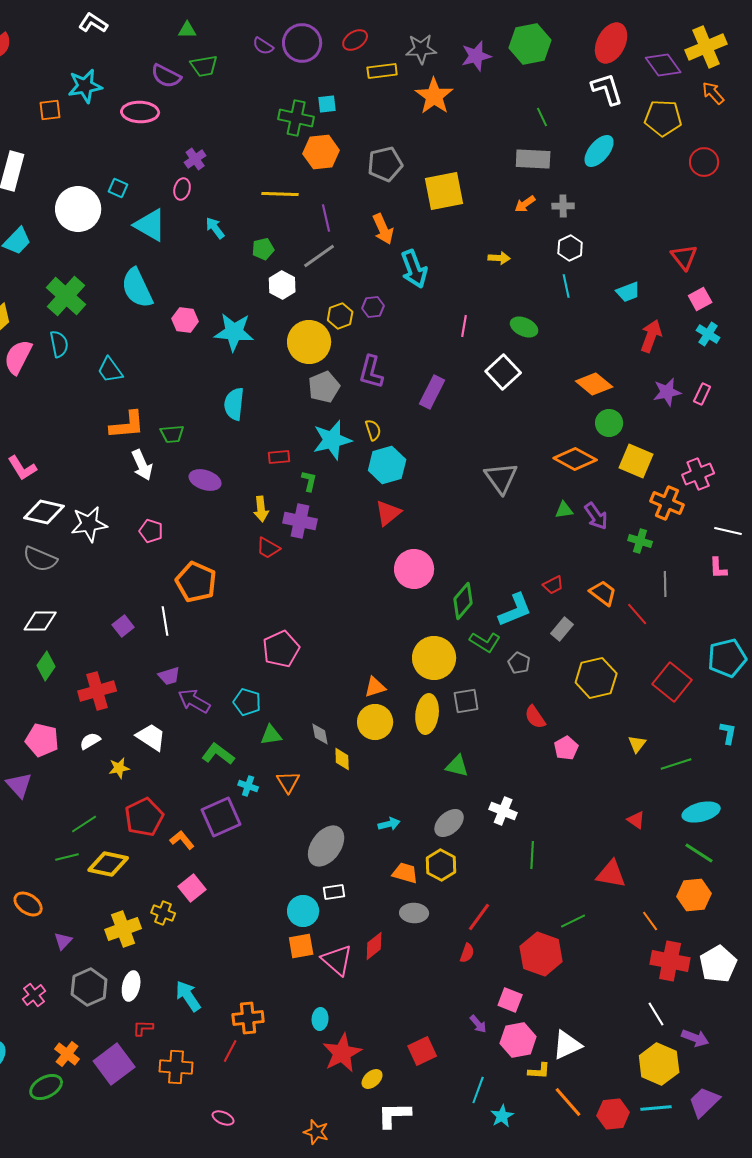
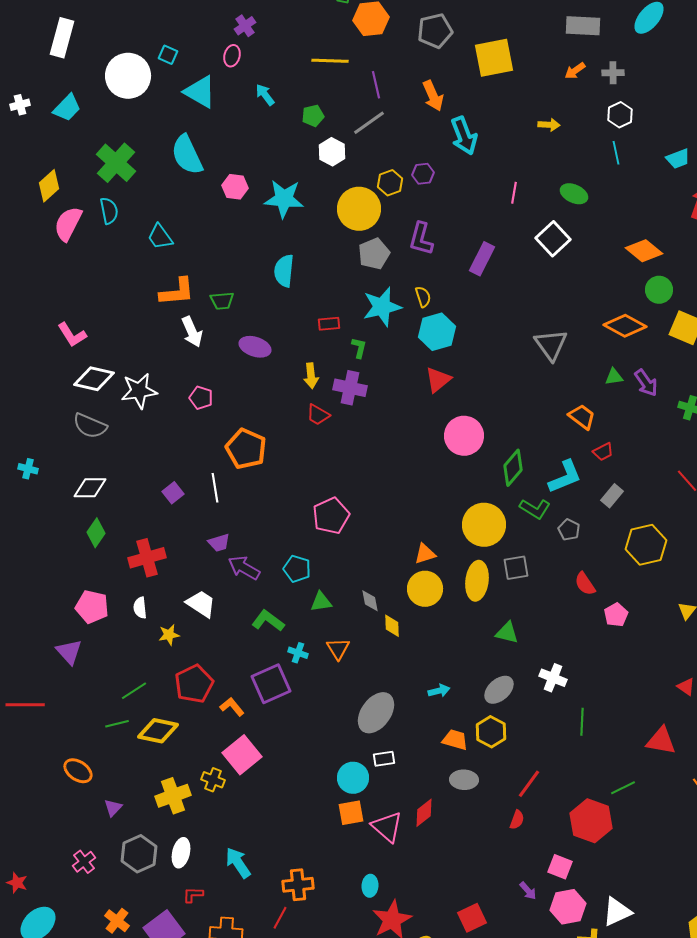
orange trapezoid: (603, 593) -> (582, 417), moved
white semicircle: (90, 741) -> (140, 608), turned -65
pink square: (192, 888) -> (242, 755), size x1.4

